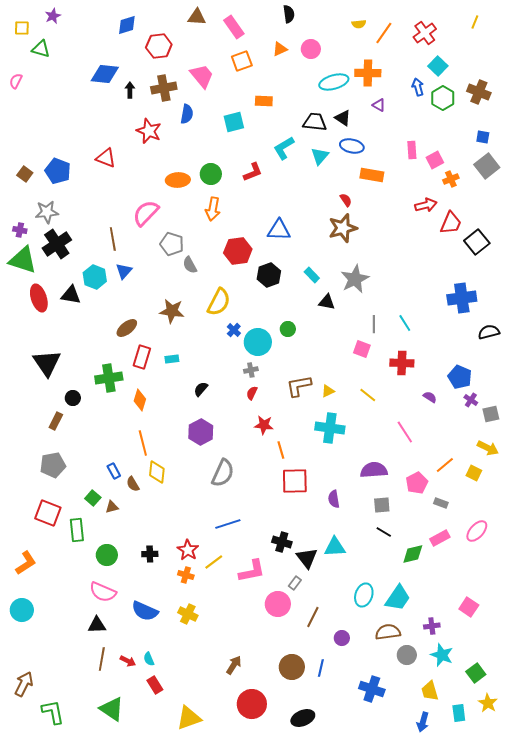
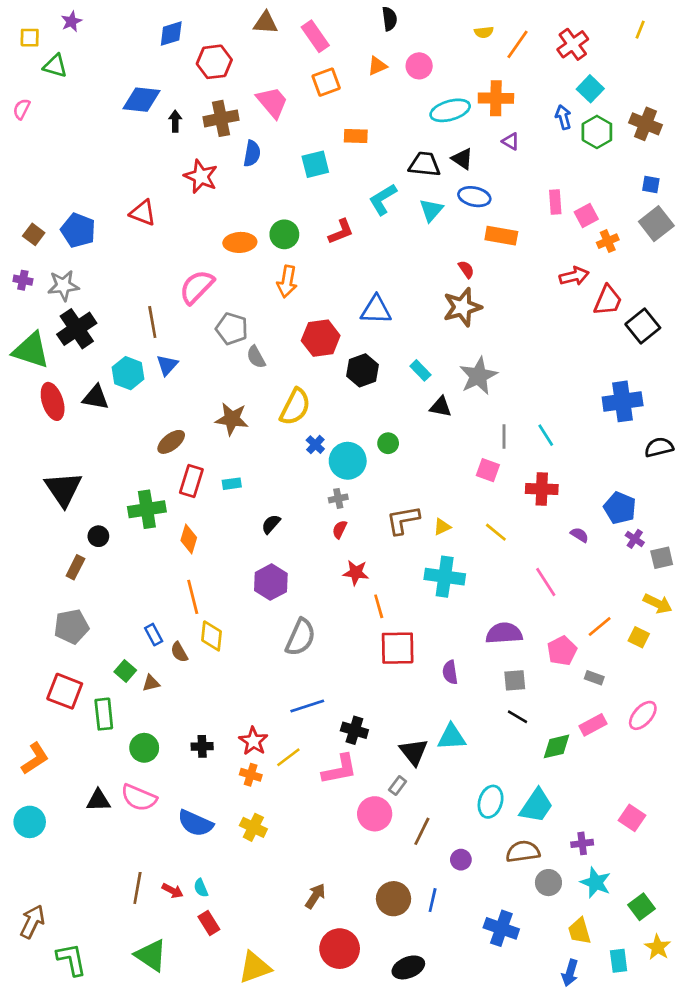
purple cross: (20, 230) -> (23, 280), moved
black cross: (282, 542) -> (354, 730), moved
black triangle: (97, 625) -> (98, 800), moved

